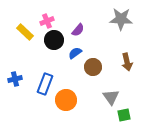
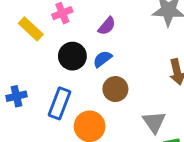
black circle: (54, 40) -> (72, 56), moved
brown circle: (93, 67) -> (115, 89), moved

